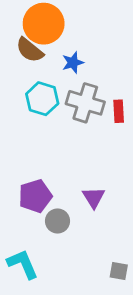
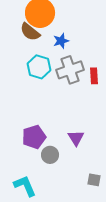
gray cross: (85, 103) -> (70, 70), turned -36
gray square: (119, 271) -> (94, 180), moved

